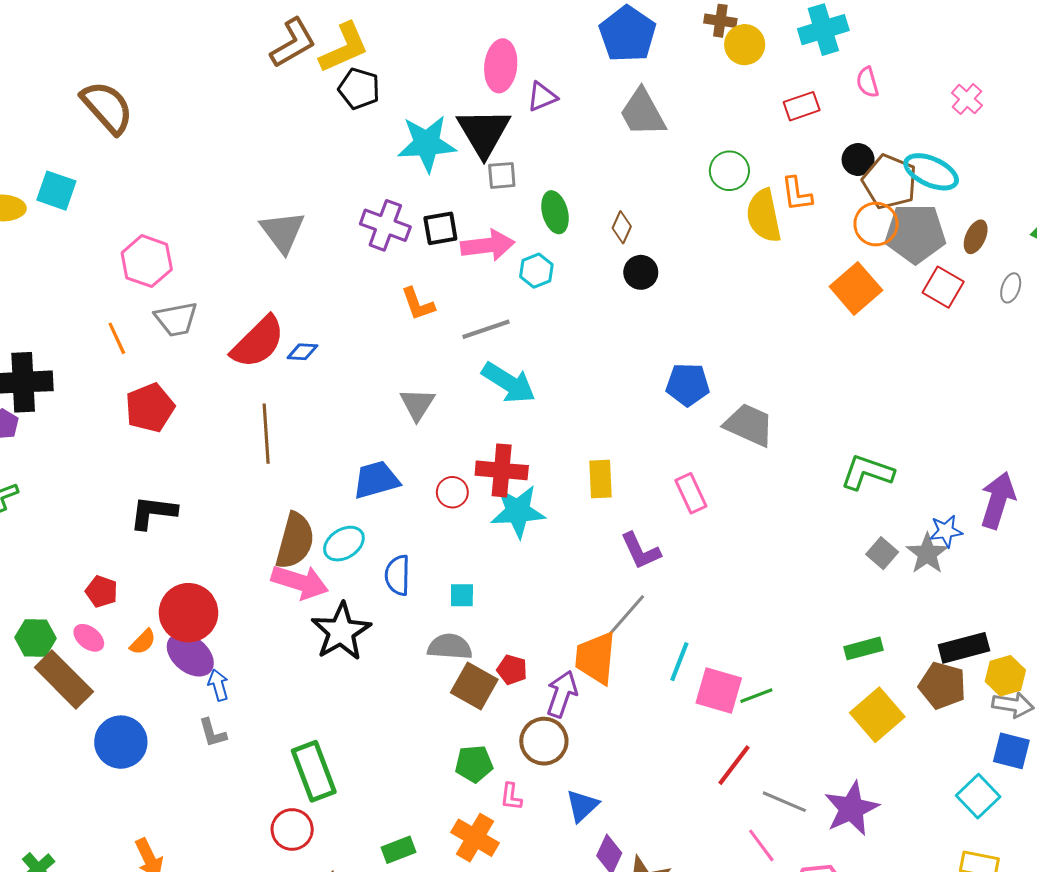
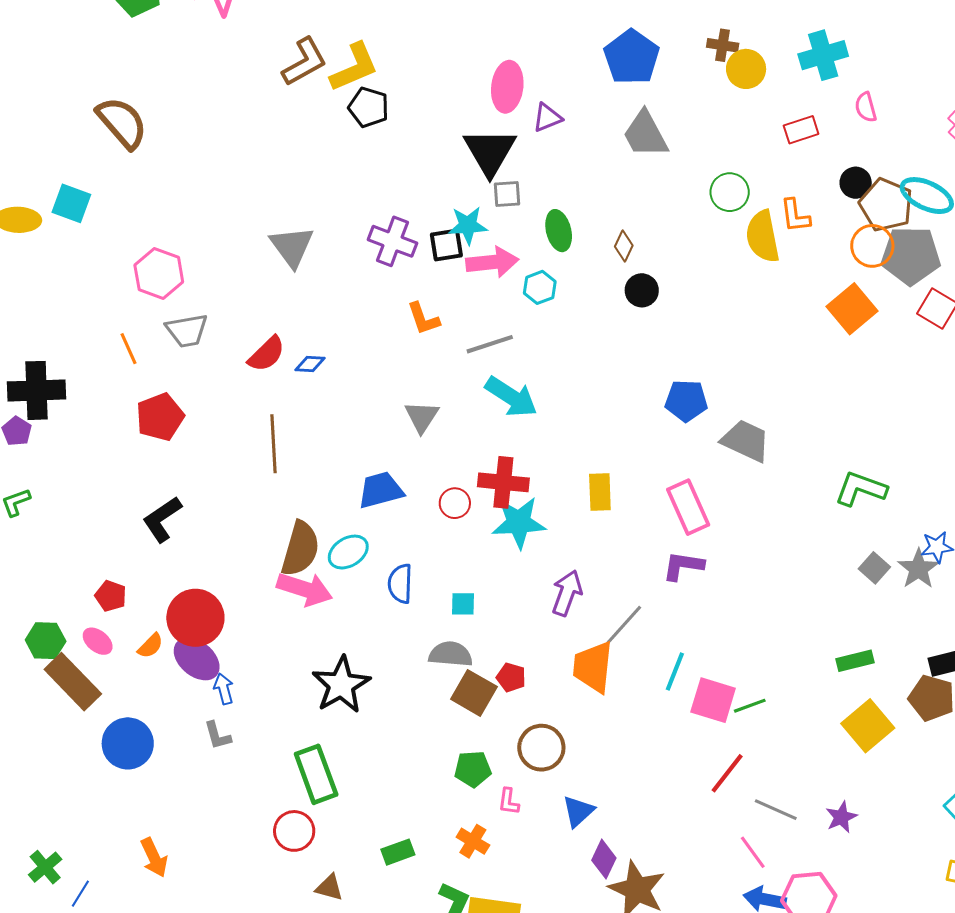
cyan star: (427, 144) -> (468, 225), moved, size x0.7
red semicircle: (258, 342) -> (267, 354), size x0.7
pink rectangle: (691, 493) -> (688, 507), size x1.4
black L-shape: (153, 512) -> (162, 519), turned -42
purple L-shape: (641, 551) -> (683, 566), moved, turned 123
black star: (341, 631) -> (341, 685), moved
purple arrow: (562, 694) -> (567, 593), moved
purple star: (851, 809) -> (841, 817), size x0.6
orange cross: (475, 838) -> (473, 841), size x0.7

